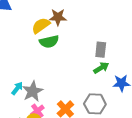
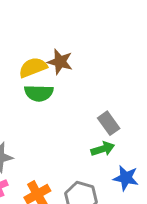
gray rectangle: (101, 50) -> (109, 123), turned -56

